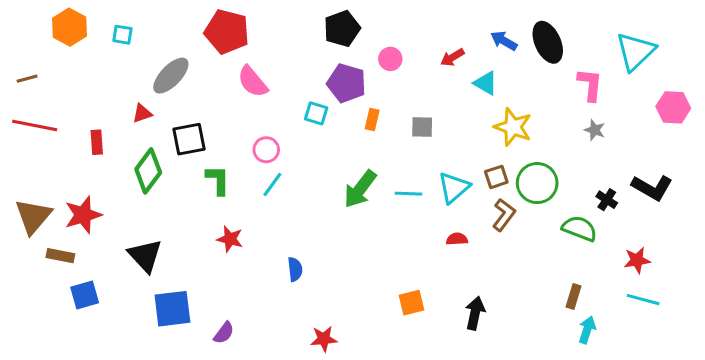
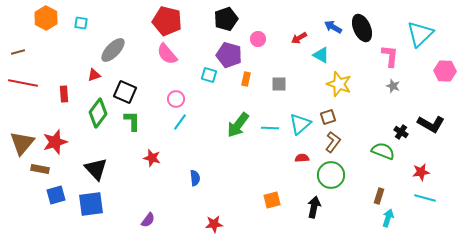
red pentagon: (227, 32) -> (167, 21), moved
black square: (189, 139) -> (125, 92), turned 35
green L-shape: (218, 180) -> (132, 121), moved
green circle: (537, 183) -> (331, 175), moved
blue square: (172, 309) -> (91, 204), moved

